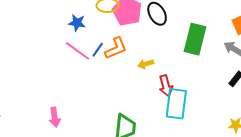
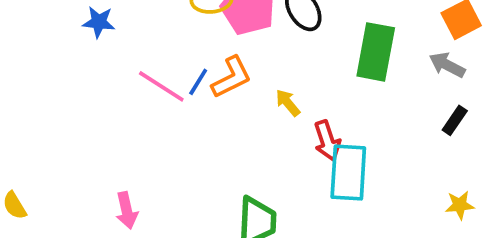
blue star: (77, 23) -> (99, 22), moved
yellow arrow: (146, 64) -> (288, 103), turned 70

